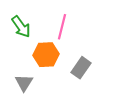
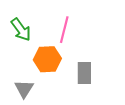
gray rectangle: (81, 68) -> (84, 73), turned -35

